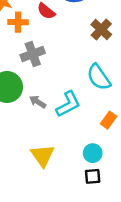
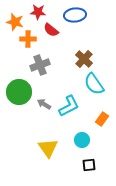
brown cross: (101, 29) -> (84, 59), moved
cyan circle: (93, 153) -> (82, 140), moved

